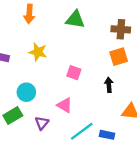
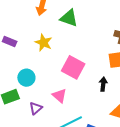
green triangle: (75, 19) -> (69, 18), moved
pink square: (74, 73) -> (73, 67), size x1.6

